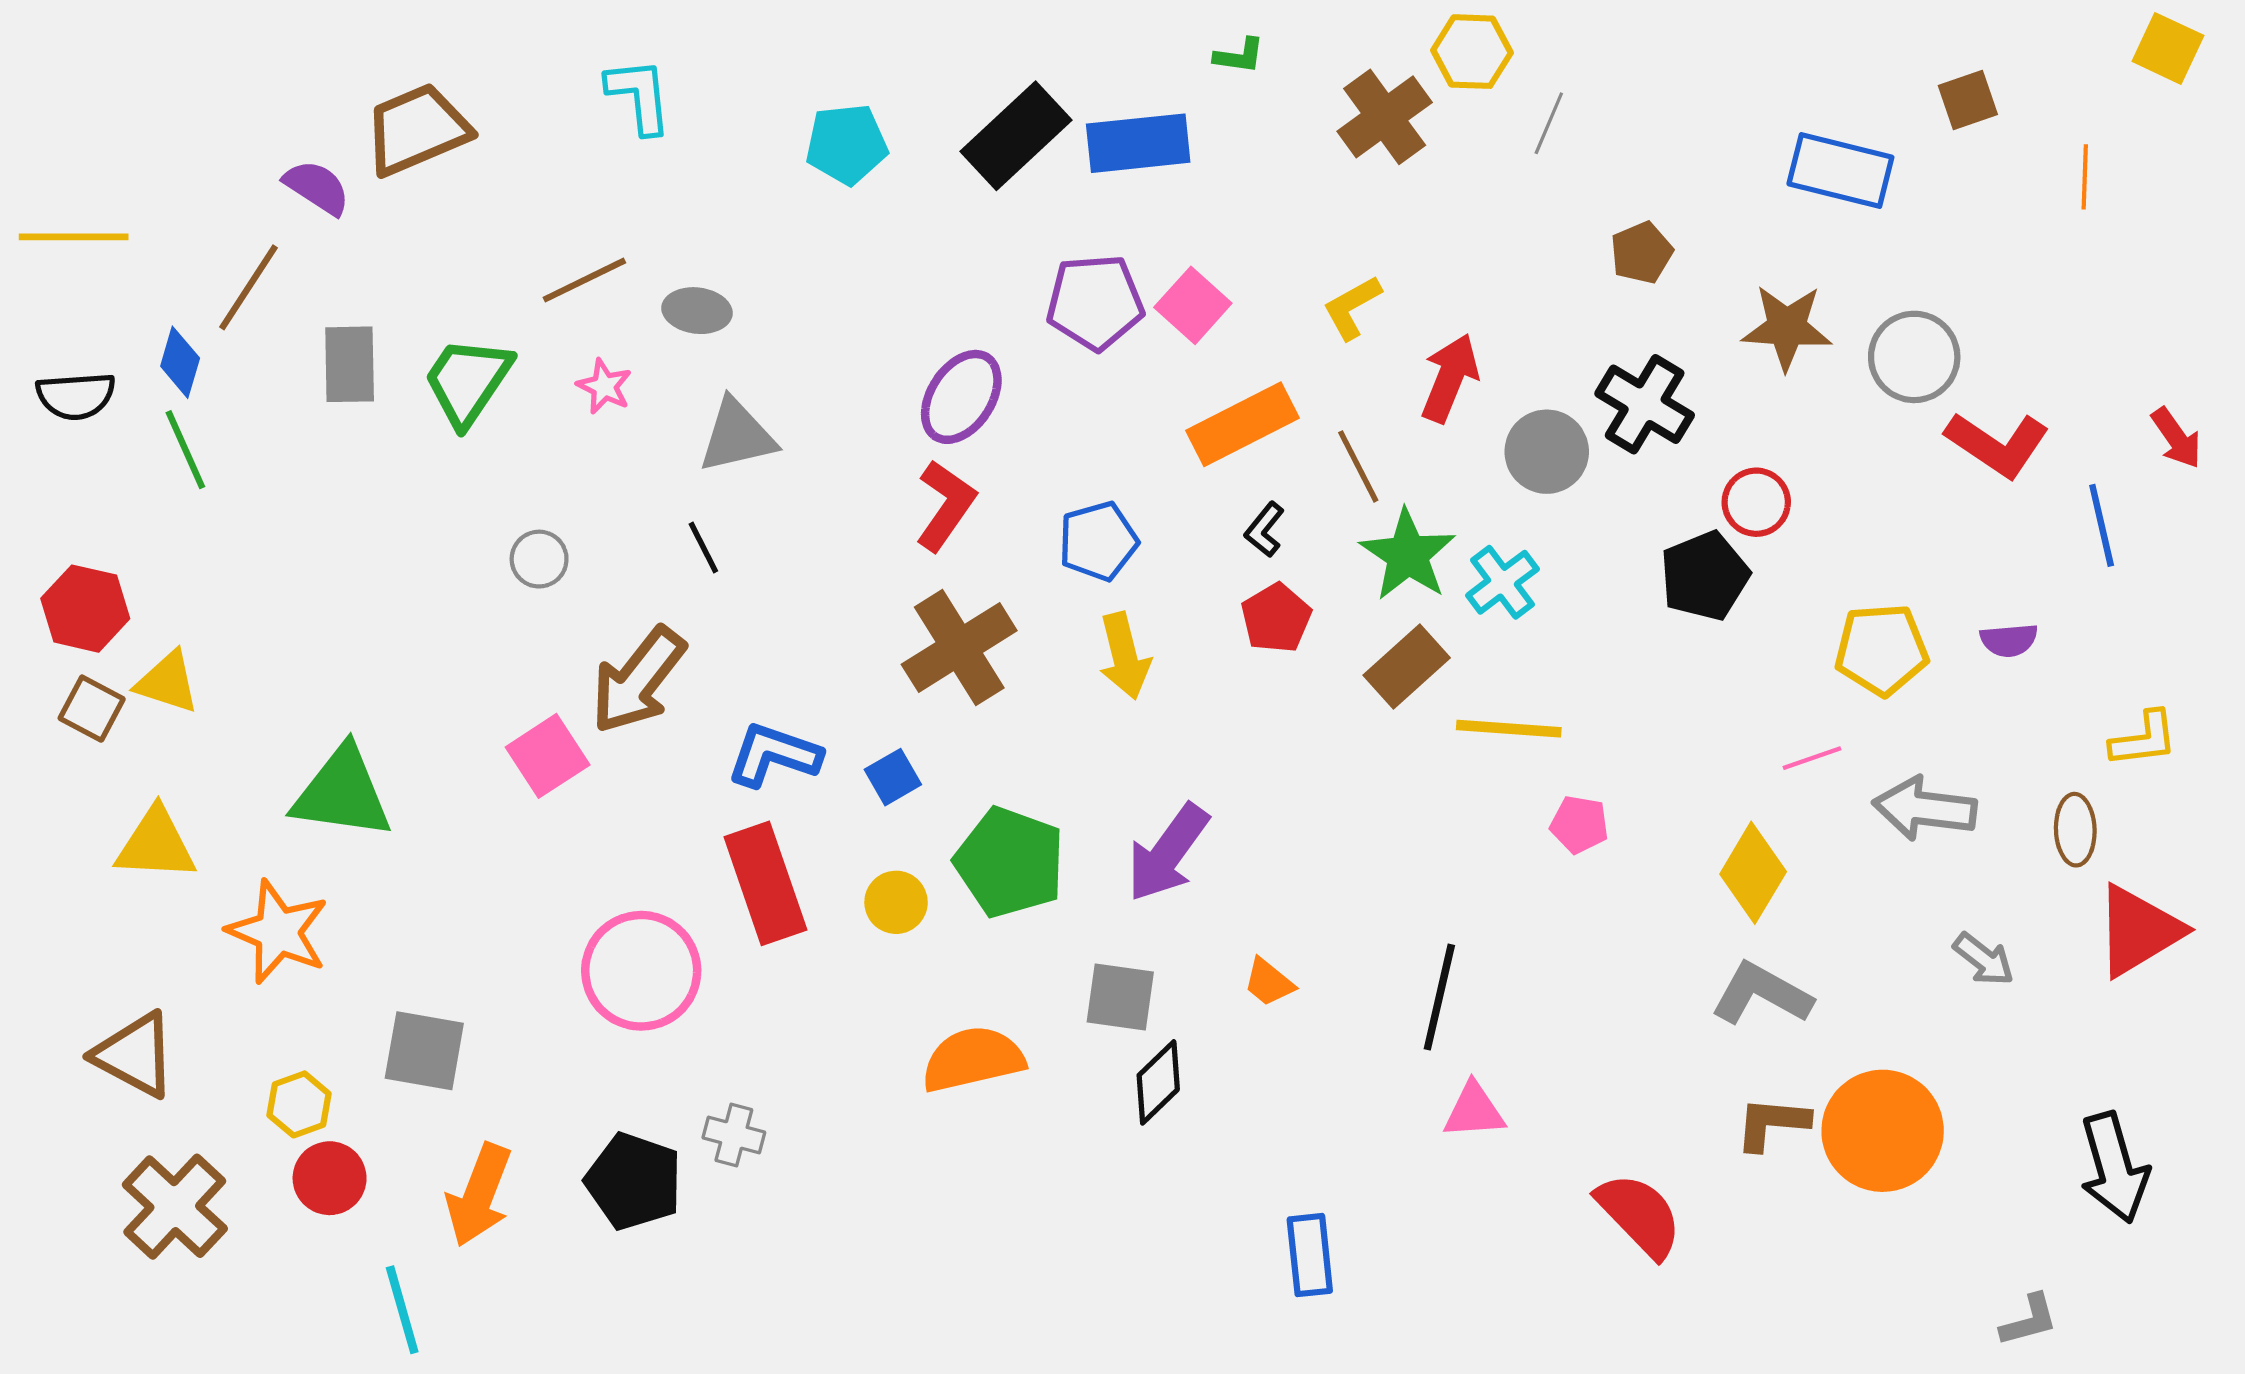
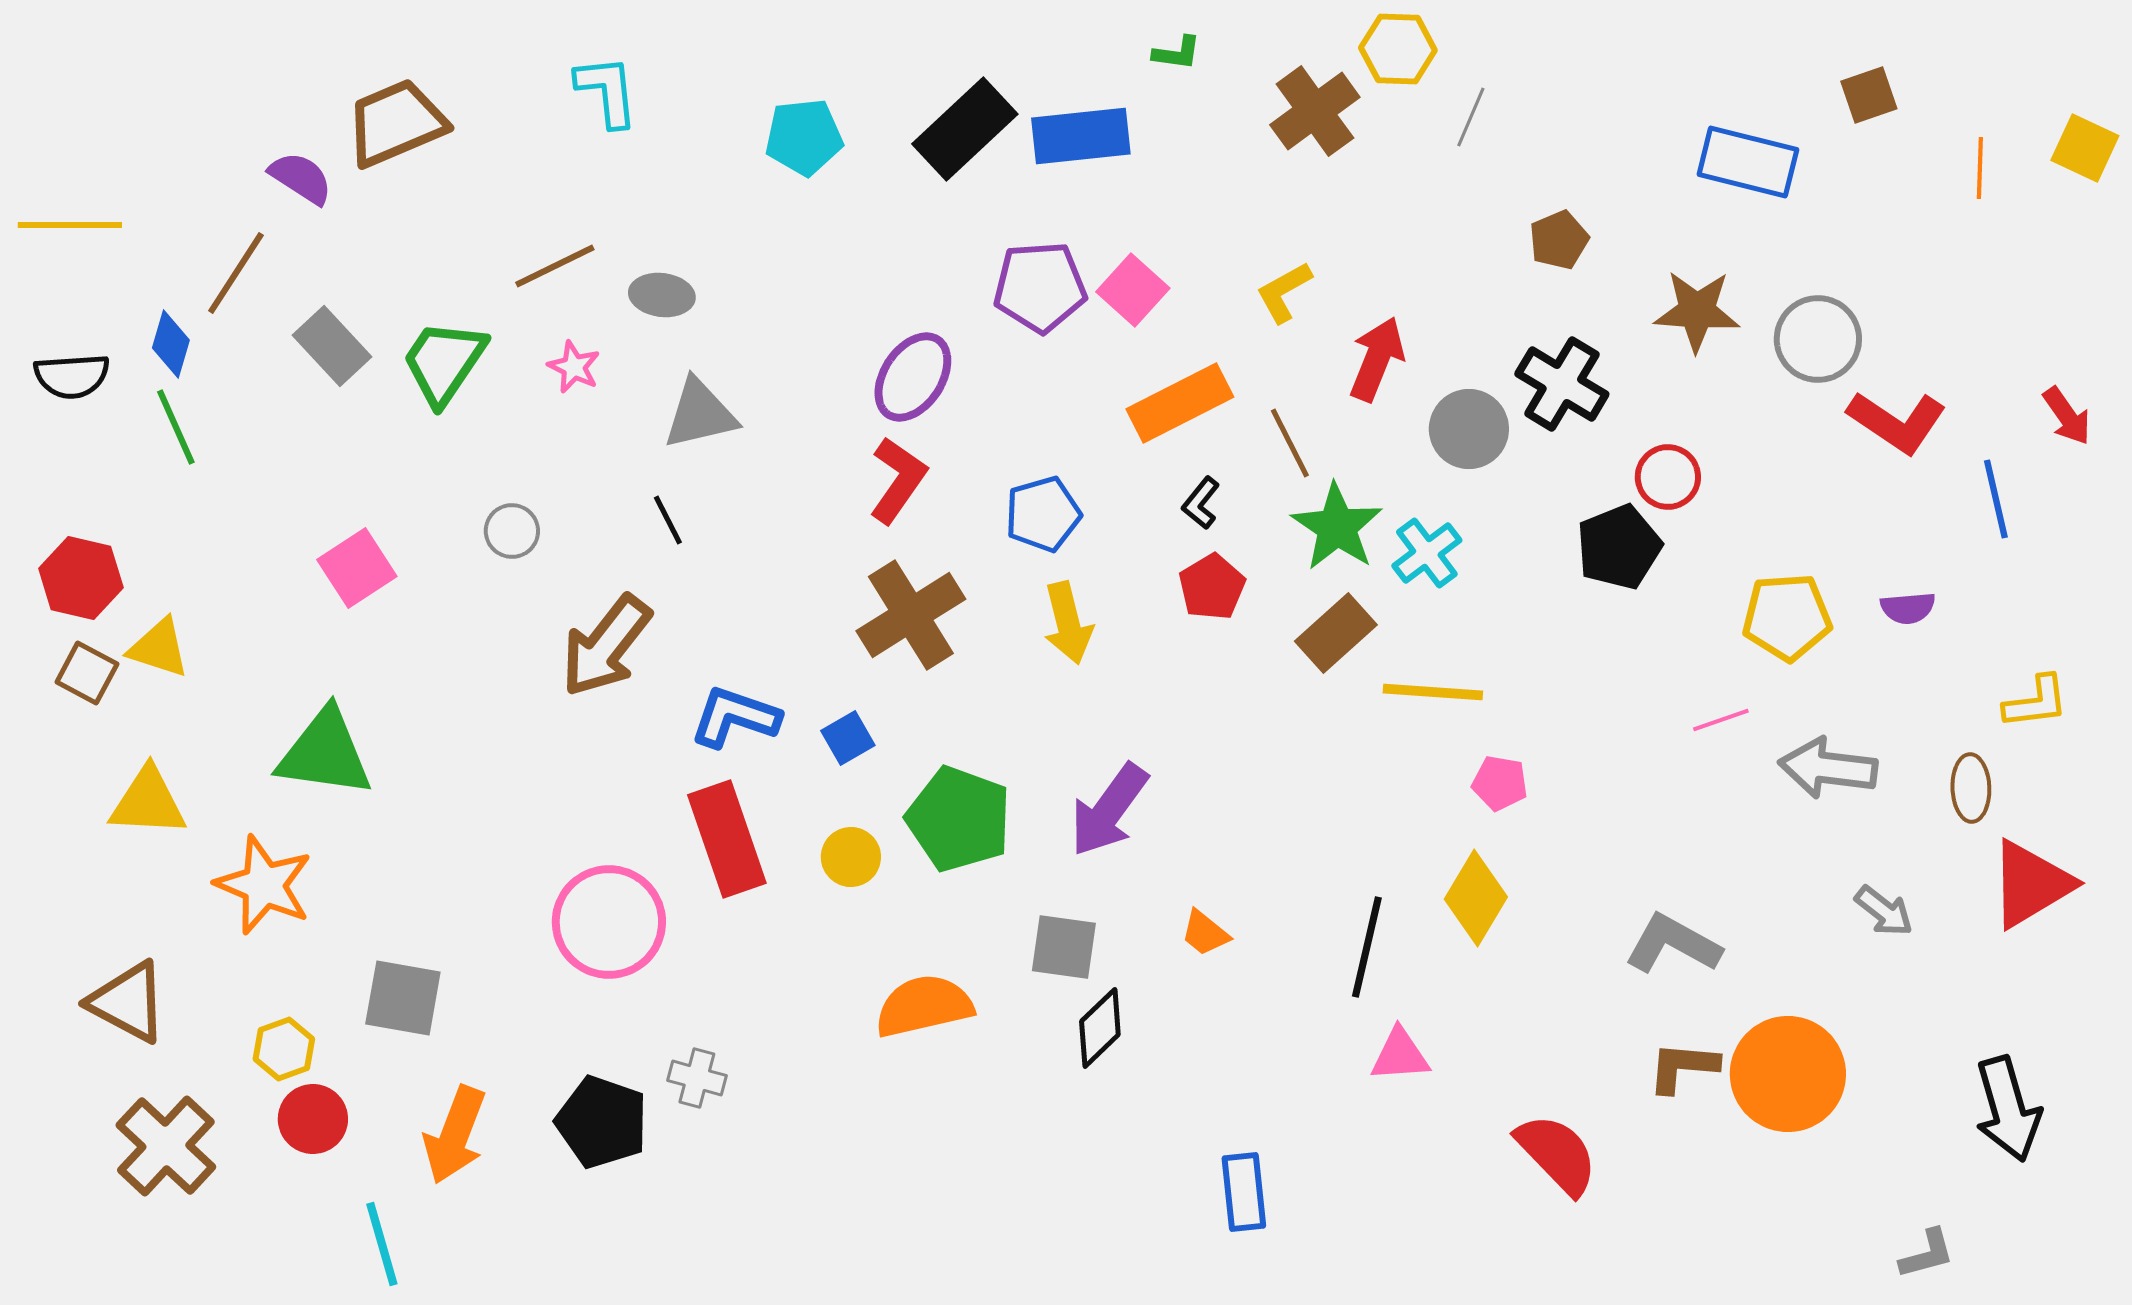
yellow square: (2168, 48) -> (2085, 148), moved
gray rectangle: (350, 364) -> (332, 346), turned -42
pink square: (548, 756) -> (357, 568), moved
yellow diamond: (1753, 873) -> (1476, 898), moved

